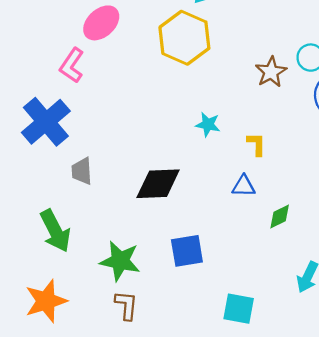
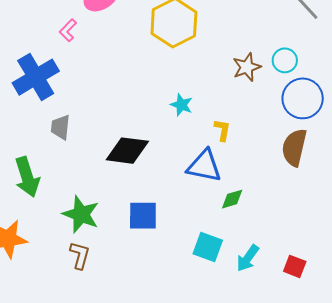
pink L-shape: (72, 65) -> (68, 30), size x0.7
blue triangle: (244, 186) -> (204, 166), size x1.6
cyan square: (239, 309) -> (208, 247), moved

